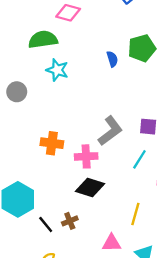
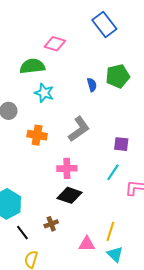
gray L-shape: (110, 131) -> (79, 129), moved
orange cross: (52, 143) -> (37, 135), moved
yellow line: (135, 214) -> (110, 231), moved
black line: (46, 225) -> (22, 233), moved

